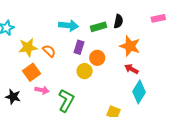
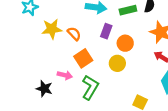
yellow circle: (85, 71) -> (117, 63), moved
orange square: (32, 72) -> (83, 58), moved
black star: (13, 97) -> (44, 89), moved

